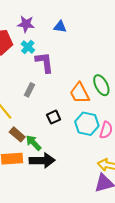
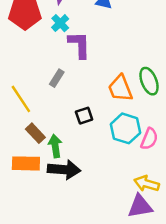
green arrow: (34, 143) -> (55, 146), turned 30

